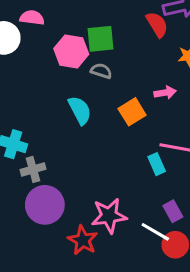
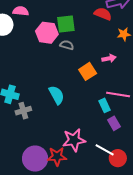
red semicircle: (157, 24) -> (103, 14), turned -36
cyan semicircle: (80, 110) -> (57, 95), moved
purple circle: (45, 205) -> (35, 159), moved
purple rectangle: (173, 211) -> (114, 123), moved
red star: (83, 240) -> (57, 156), turned -30

